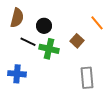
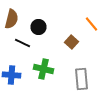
green cross: (49, 49) -> (44, 69), moved

